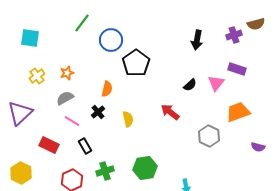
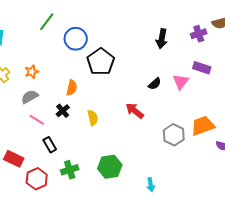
orange trapezoid: (238, 112) -> (203, 126), moved
red rectangle: (49, 145) -> (14, 159), moved

